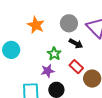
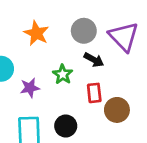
red rectangle: (76, 67) -> (94, 93), turned 40
purple star: (48, 71) -> (30, 88), moved

